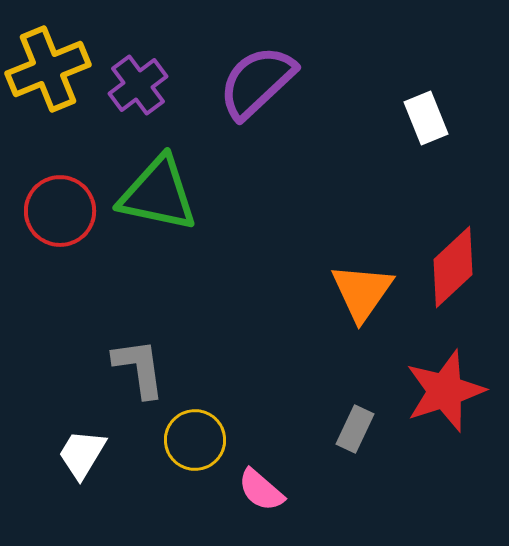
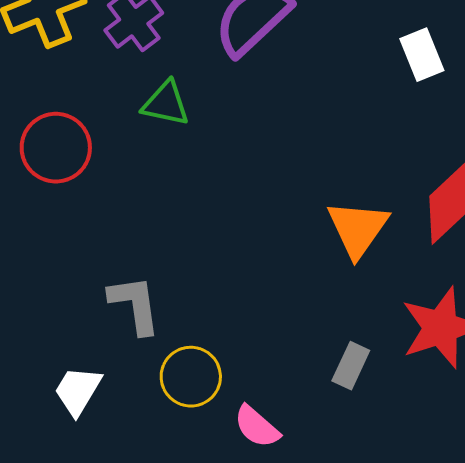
green triangle: (158, 194) -> (166, 104), moved, size x0.6

